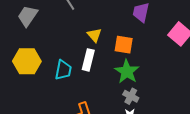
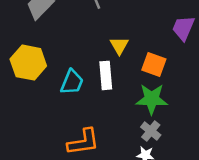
white rectangle: (88, 60) -> (106, 75), turned -30
green star: (127, 71) -> (152, 99), turned 30

